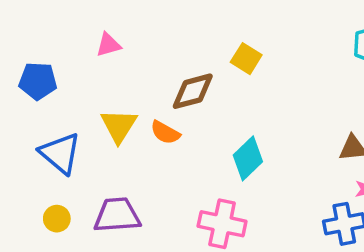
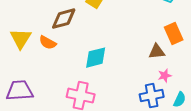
cyan diamond: (248, 158) -> (96, 58), turned 30

